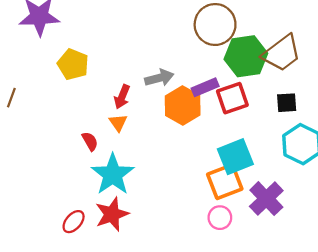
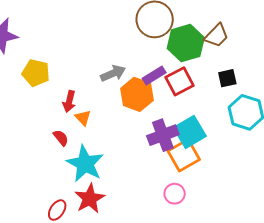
brown trapezoid: (282, 53) -> (216, 36), size x0.7
red arrow: (122, 97) -> (69, 101), moved
purple cross: (266, 199) -> (163, 135), moved, turned 32
pink circle: (220, 218) -> (175, 194), moved

